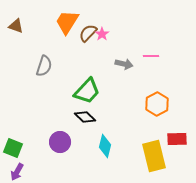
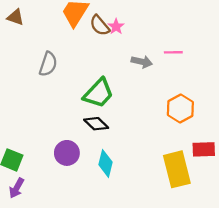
brown semicircle: (88, 33) -> (100, 25), turned -84
cyan diamond: (105, 146) -> (105, 163), moved

